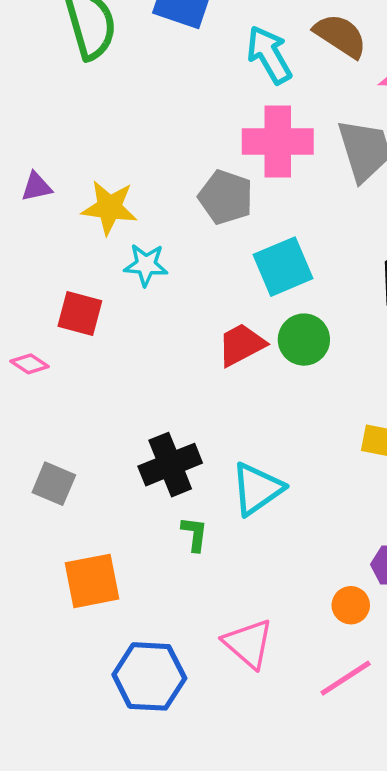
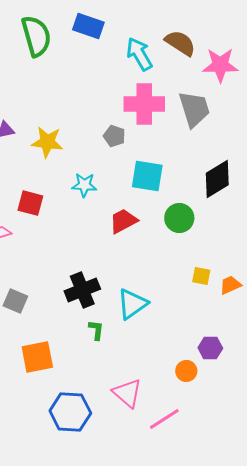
gray pentagon: (226, 197) -> (114, 136), size x0.7
cyan star: (146, 265) -> (84, 185), moved
cyan square: (283, 267) -> (147, 176), turned 32
green circle: (304, 340) -> (179, 218), moved
pink line: (346, 678) -> (164, 419), moved

